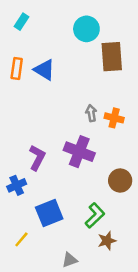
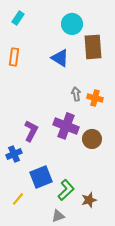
blue triangle: (44, 70) -> (60, 58), moved
brown circle: (120, 180) -> (92, 139), moved
green L-shape: (95, 215) -> (66, 190), moved

